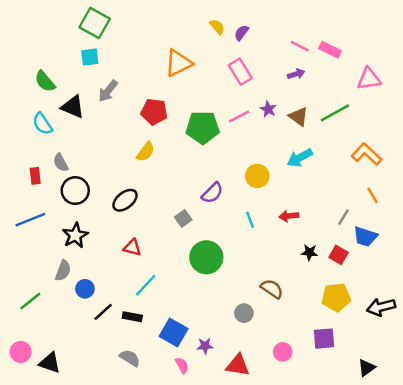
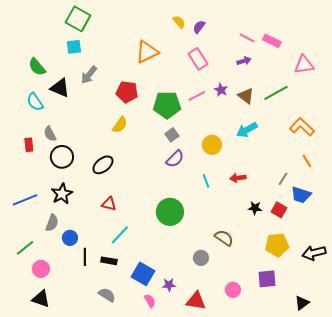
gray square: (183, 218) -> (172, 135), moved
blue line: (30, 220) -> (25, 200), moved
black line: (103, 312) -> (85, 257), turned -48
pink circle: (21, 352) -> (41, 269), moved

